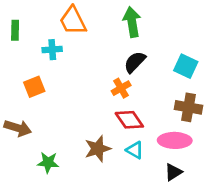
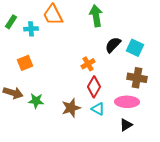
green rectangle: (15, 30) -> (11, 22), turned 32
cyan cross: (52, 50) -> (31, 29), moved
black semicircle: (135, 62) -> (113, 45), moved
red diamond: (129, 120) -> (94, 87), turned 65
green star: (48, 162) -> (36, 101), moved

